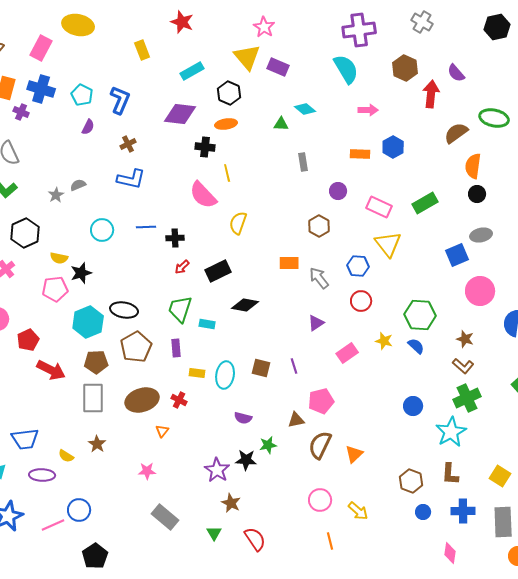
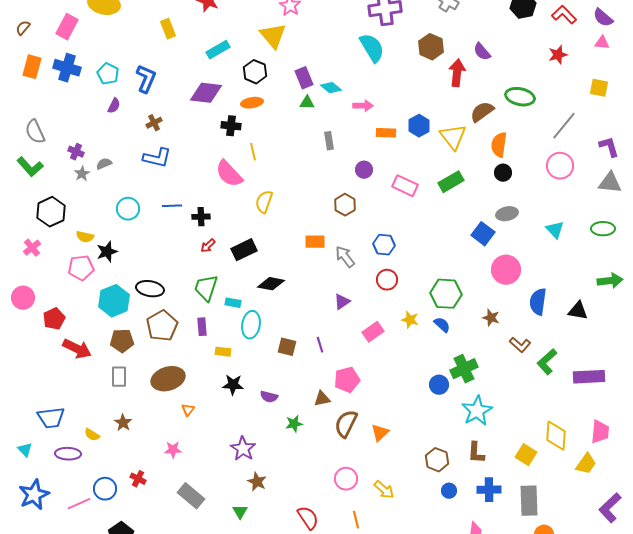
purple rectangle: (278, 67) -> (304, 78), moved, turned 45
pink arrow: (368, 110) -> (363, 106), moved
purple cross: (21, 112) -> (76, 152), moved
yellow triangle: (388, 244) -> (453, 137), moved
blue square: (457, 255) -> (483, 234), turned -30
brown L-shape: (463, 366) -> (520, 345), moved
cyan ellipse: (225, 375) -> (251, 325), moved
gray rectangle: (93, 398) -> (119, 377), size x0.7
green cross: (467, 398) -> (464, 369), moved
red cross: (179, 400) -> (138, 479), moved
black star: (246, 460) -> (233, 385), moved
red semicircle: (255, 539) -> (308, 518), moved

